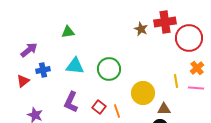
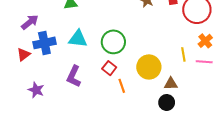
blue cross: (43, 70) -> (44, 43), size x1.5
red square: (99, 107) -> (109, 68), moved

